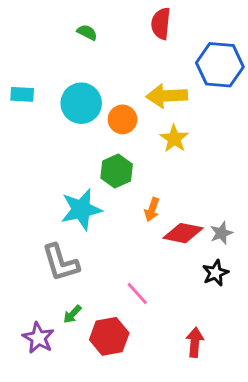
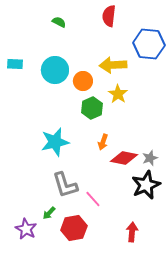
green hexagon: (117, 171) -> (92, 108), moved
gray L-shape: (61, 263) -> (65, 185), moved
black star: (215, 273) -> (146, 185), size x1.6

